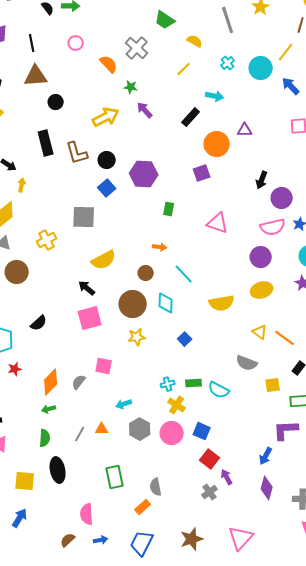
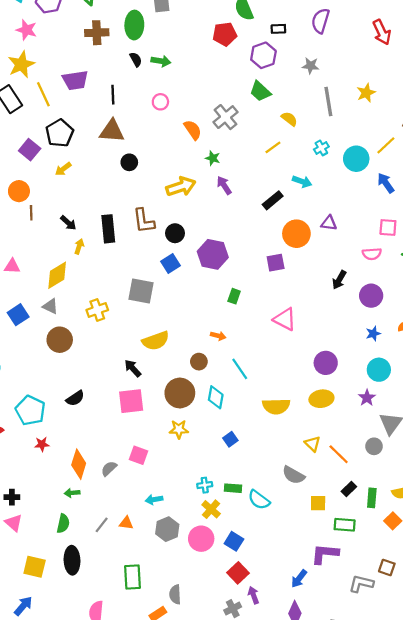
black rectangle: (46, 143) -> (108, 229), moved
purple circle: (282, 198) -> (371, 296), moved
pink semicircle: (273, 227) -> (372, 254), moved, size x0.7
orange diamond: (51, 382) -> (79, 464), turned -36

